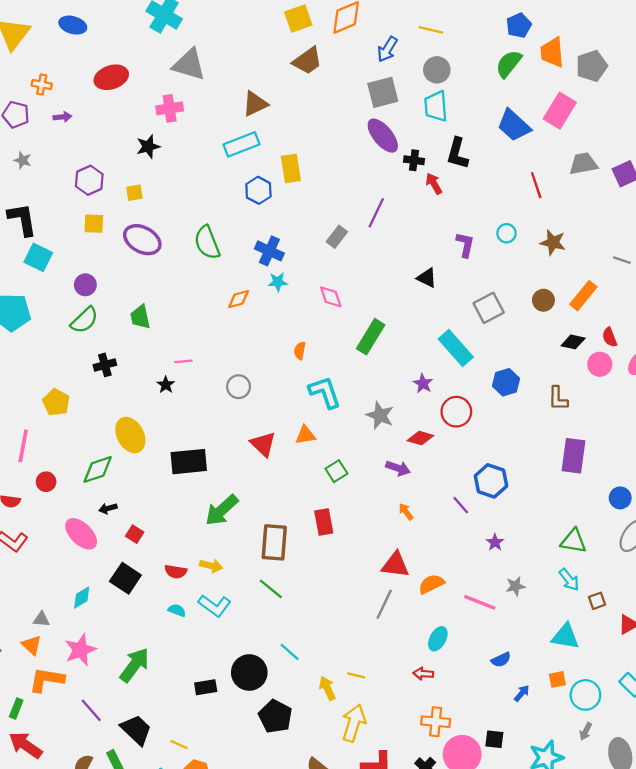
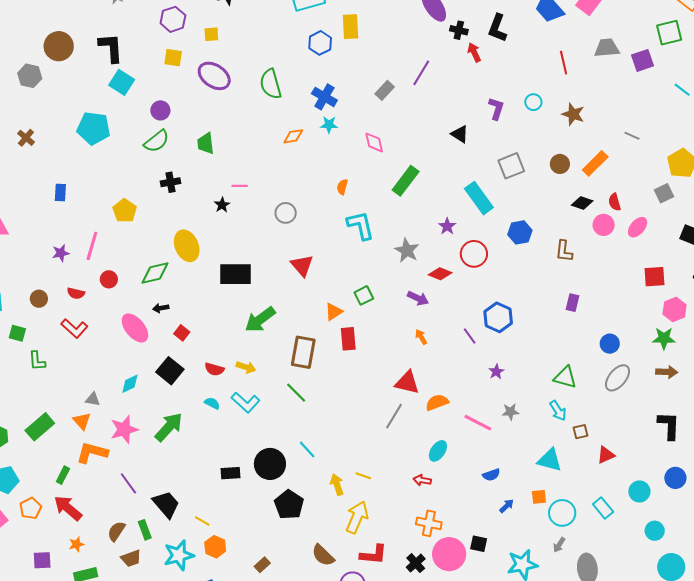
orange triangle: (306, 435) -> (334, 312), moved, turned -30
purple rectangle: (573, 456) -> (573, 303), size x0.6
green arrow: (135, 665) -> (169, 427), moved

